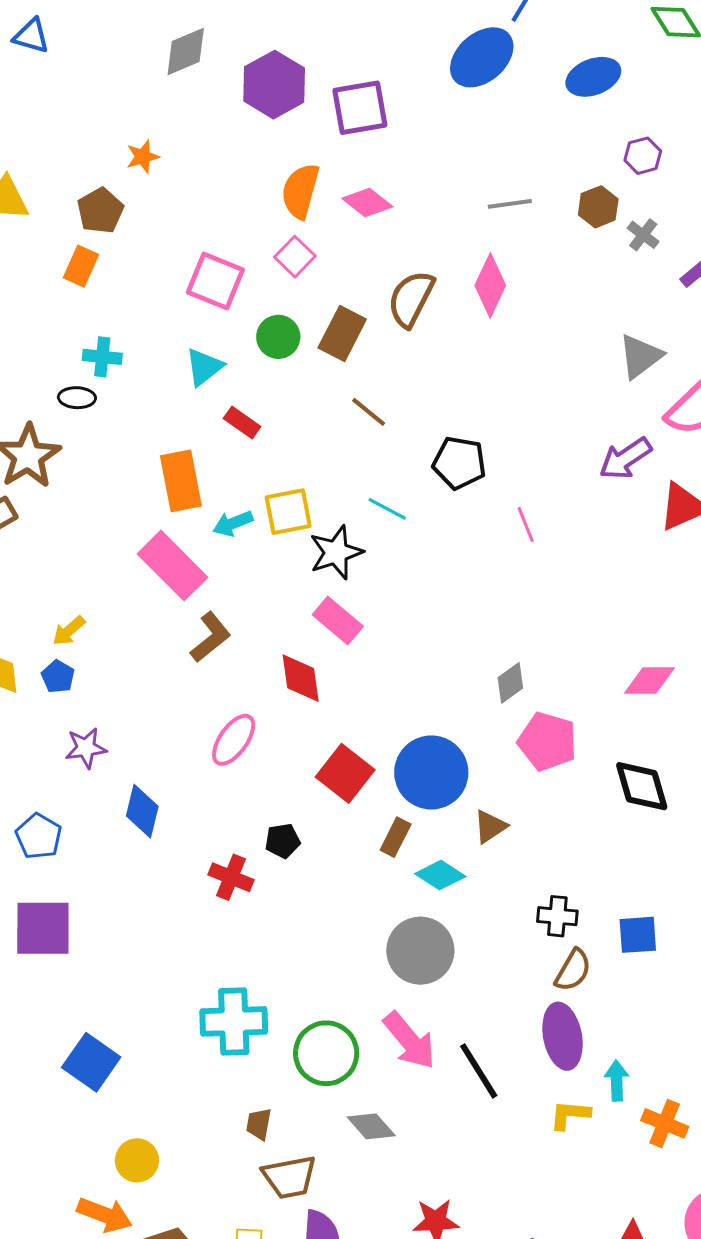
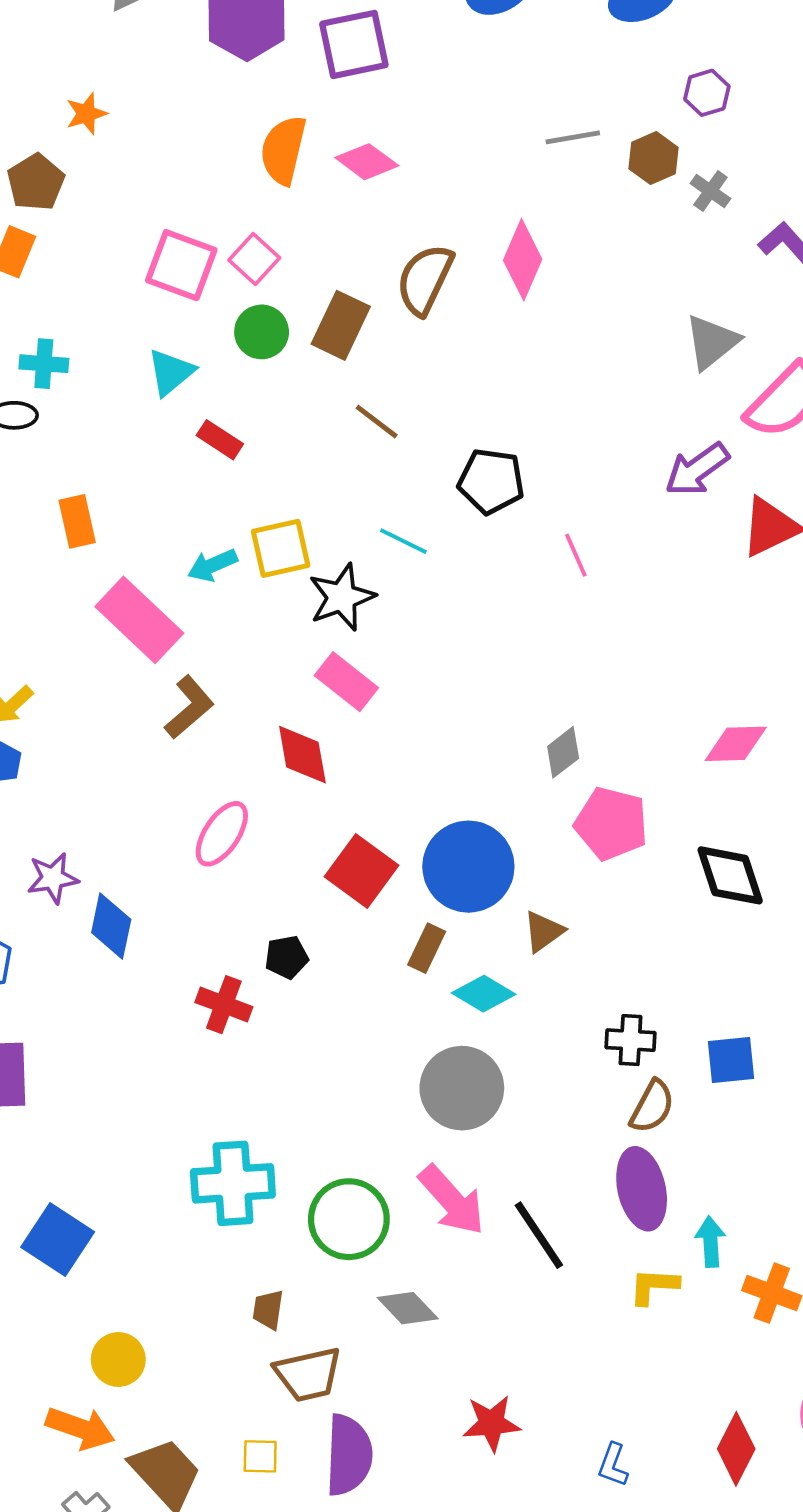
gray line: (510, 204) -> (573, 137), moved
pink square: (295, 257) -> (254, 259), moved
orange rectangle: (181, 481) -> (77, 521), moved, size x0.7
purple star: (86, 748) -> (53, 878), moved

